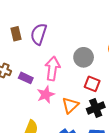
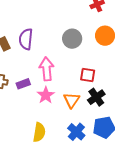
gray circle: (84, 57) -> (72, 39), moved
purple rectangle: (26, 78) -> (23, 84), turned -32

